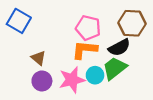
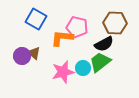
blue square: (19, 21) -> (36, 19), moved
orange L-shape: (85, 50) -> (62, 38), moved
purple circle: (42, 81) -> (22, 56), moved

